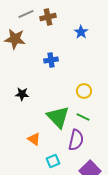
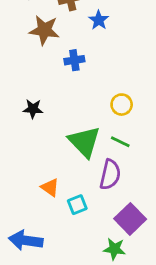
blue star: (81, 32) -> (99, 20), moved
brown star: (15, 39) -> (44, 30), moved
orange triangle: (34, 139) -> (50, 187), moved

